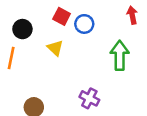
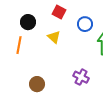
blue circle: (84, 24) -> (85, 24), moved

